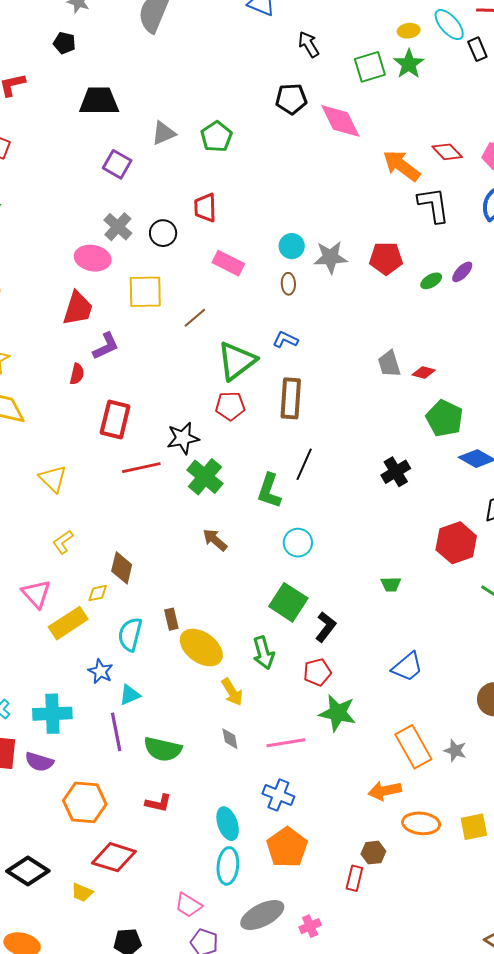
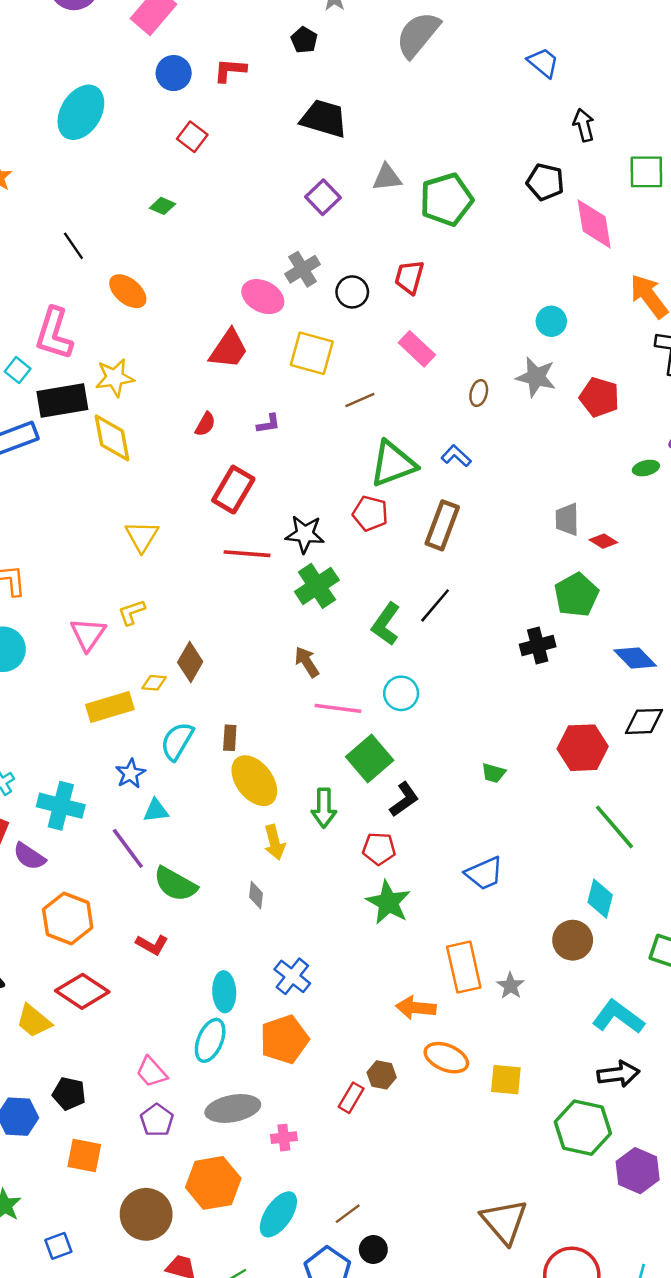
green pentagon: (216, 137) -> (446, 200), size x1.4
cyan circle: (292, 246) -> (551, 321), moved
green ellipse: (431, 281) -> (646, 468), moved
purple L-shape: (106, 346) -> (268, 424), moved, size x0.7
green pentagon: (444, 418) -> (576, 595), moved
pink triangle: (36, 594) -> (88, 634), moved
purple line: (116, 732) -> (128, 848), turned -42
pink line: (286, 743) -> (338, 708), moved
yellow trapezoid: (82, 892) -> (34, 1021), size x1.4

